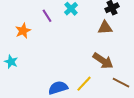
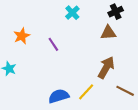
purple line: (47, 16) -> (53, 44), moved
brown arrow: (103, 61) -> (106, 68), turned -95

